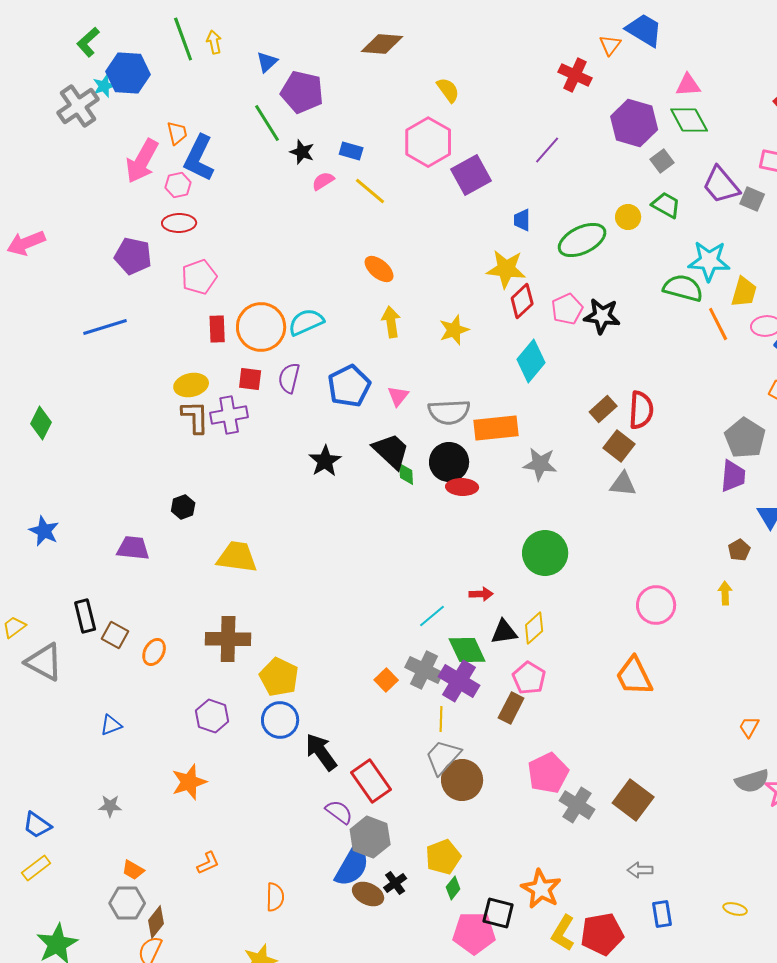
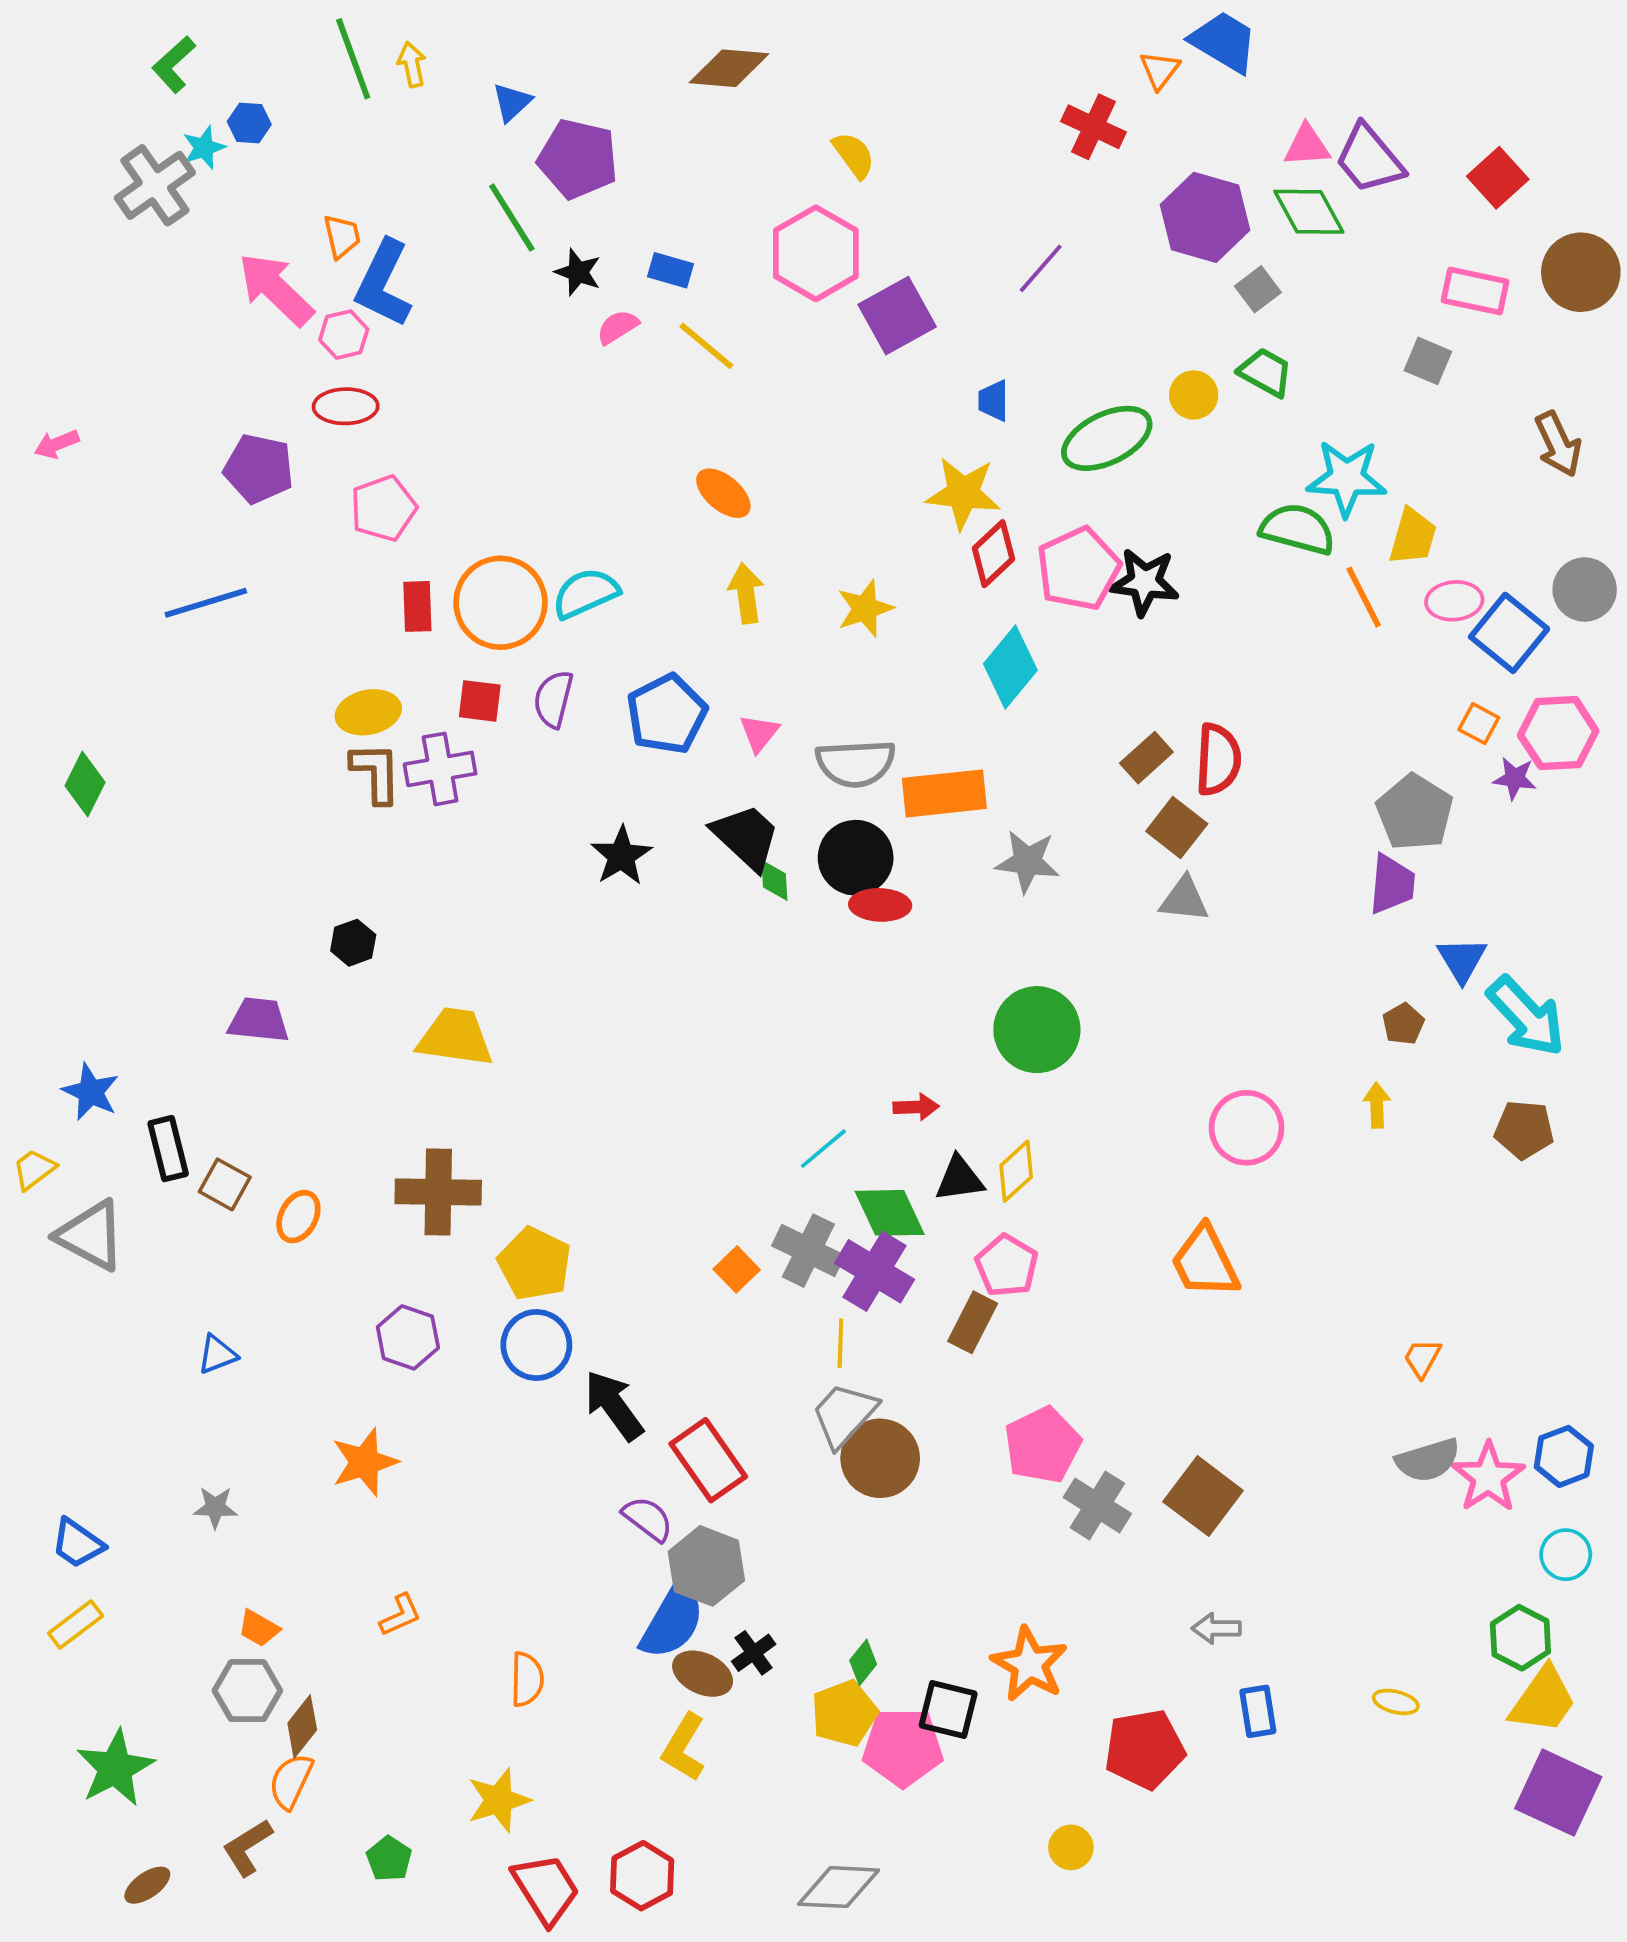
blue hexagon: (128, 73) -> (249, 123), size x0.5
pink arrow: (142, 161) -> (276, 289), turned 105
purple trapezoid: (721, 185) -> (1369, 159), moved
pink arrow: (26, 243) -> (57, 444), size x0.6
pink pentagon: (567, 309) -> (1078, 569), size x1.4
blue star: (44, 531) -> (91, 1092), moved
yellow pentagon: (443, 857) -> (844, 1713), moved
yellow L-shape: (563, 933) -> (684, 1747), moved

